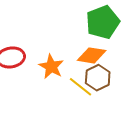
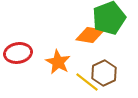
orange diamond: (92, 55) -> (90, 35), moved

